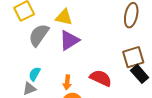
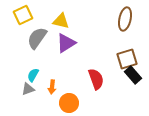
red semicircle: (101, 78) -> (96, 79), turned 45
orange arrow: (67, 82) -> (52, 87), moved

